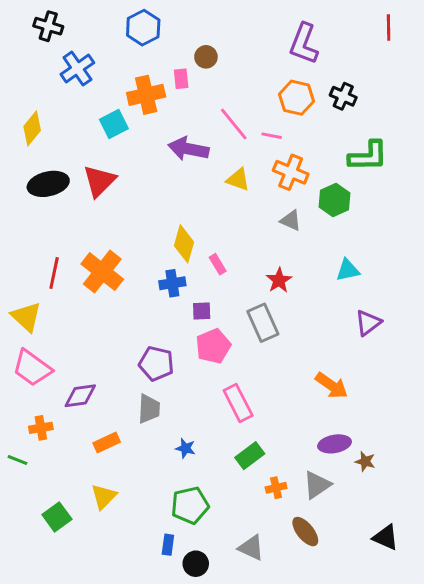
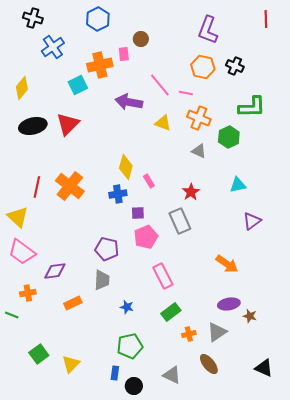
yellow triangle: (104, 496) -> (71, 364), moved

